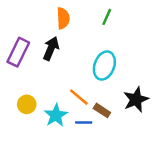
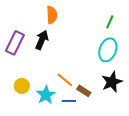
green line: (107, 17) -> (110, 22), moved
cyan ellipse: (104, 66) -> (108, 50), moved

